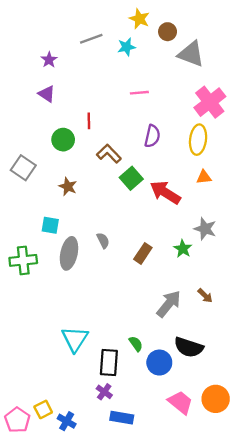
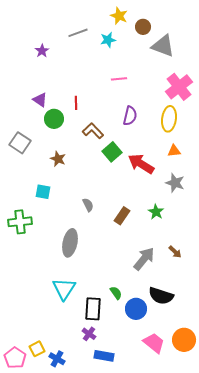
purple triangle: (47, 94) -> (40, 100), moved
gray star: (205, 229) -> (175, 183), moved
gray ellipse: (69, 253) -> (70, 243), moved

